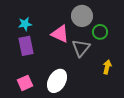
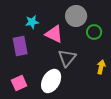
cyan star: (25, 24) -> (32, 22), moved
gray triangle: (81, 48) -> (67, 58), moved

